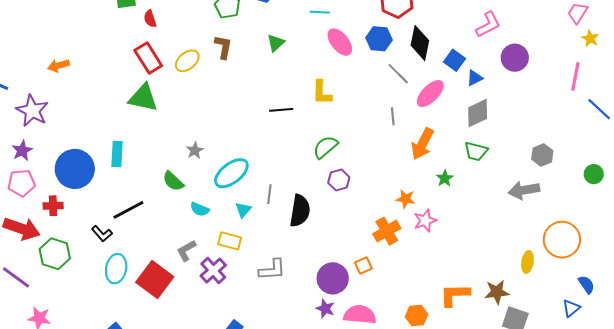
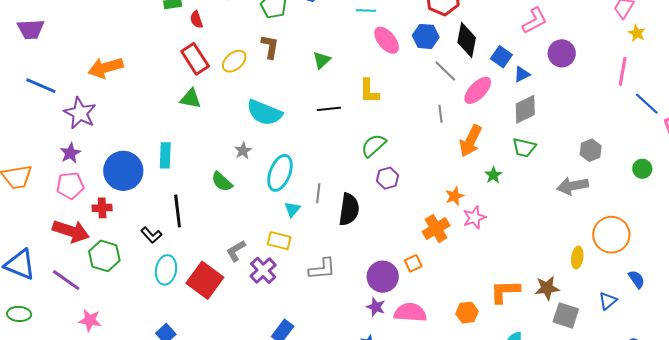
green triangle: (276, 43) -> (322, 60), moved
orange arrow: (58, 66) -> (106, 68), size x1.6
green triangle: (143, 98) -> (191, 99), size x0.7
cyan ellipse: (231, 173) -> (280, 173), turned -30
orange star: (406, 199) -> (454, 196), turned -30
cyan semicircle: (200, 209) -> (264, 113), moved, size x1.8
black line: (128, 210) -> (178, 211), turned -68
blue triangle: (571, 308) -> (608, 301), moved

